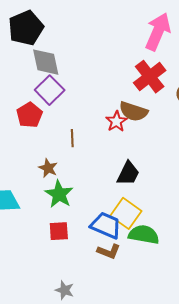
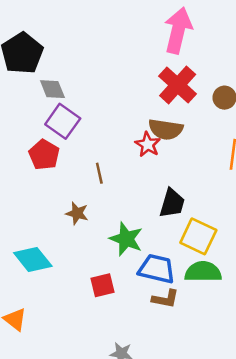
gray diamond: (46, 62) -> (52, 89), size x0.7
green star: (59, 194) -> (126, 239), moved
yellow square: (126, 213) -> (198, 236), moved

